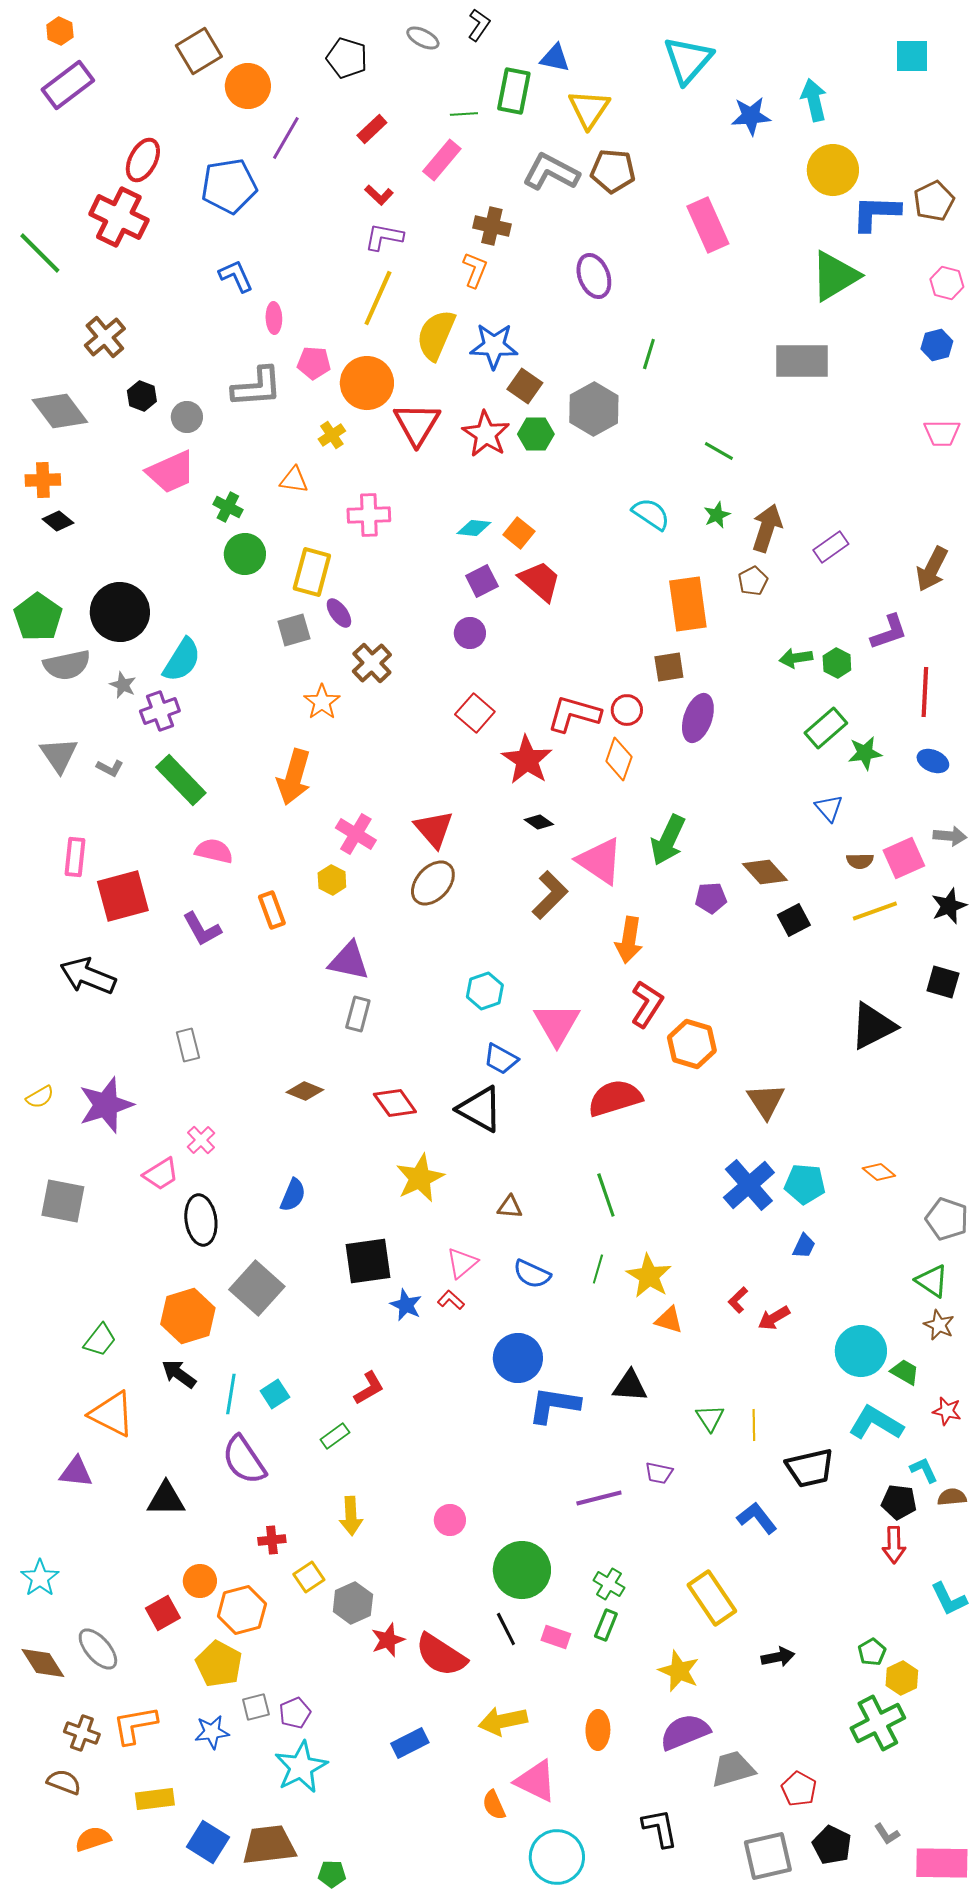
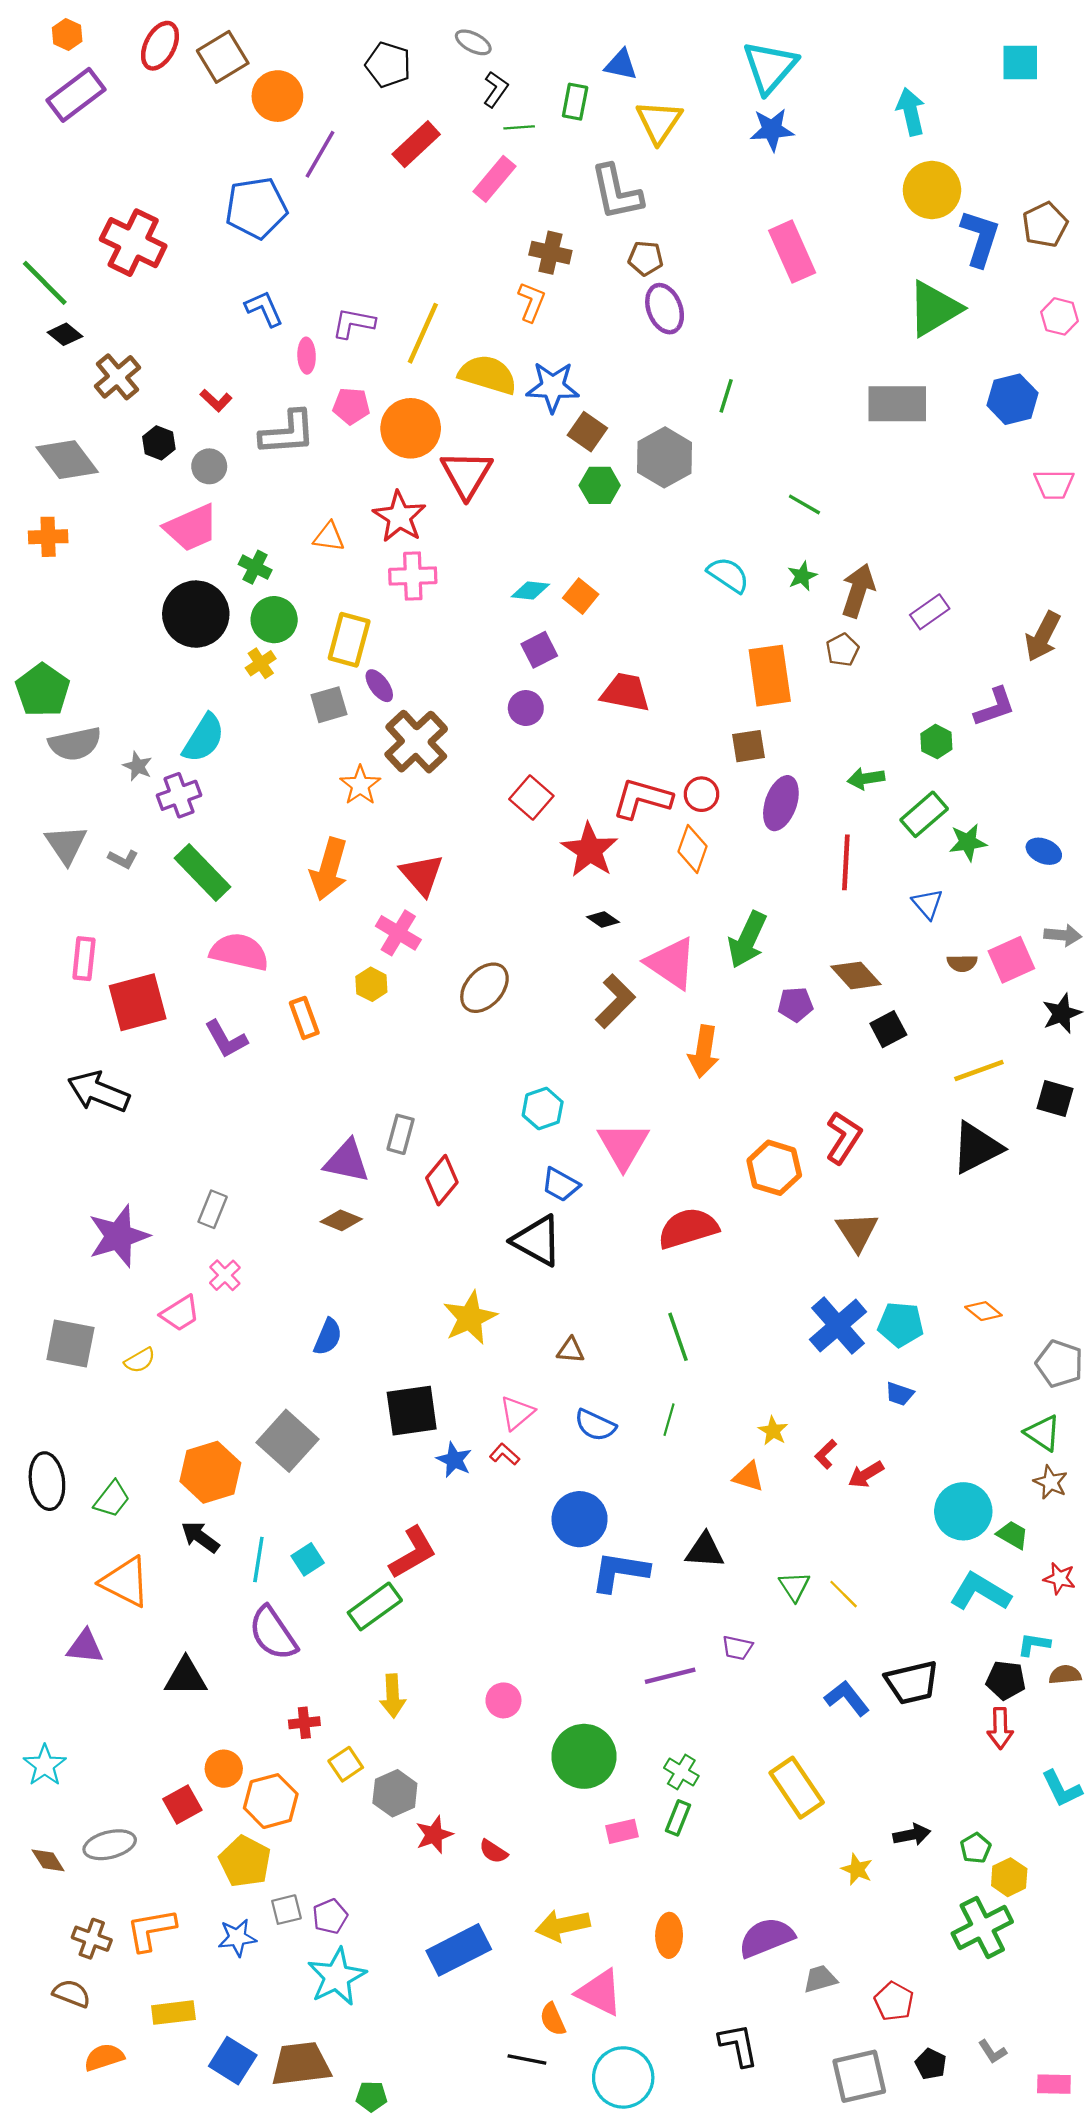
black L-shape: (479, 25) -> (496, 89), moved
green rectangle: (514, 91) -> (575, 102), size x0.7
blue star: (751, 116) -> (772, 130), moved
red rectangle: (372, 129) -> (416, 144), size x1.4
red ellipse: (143, 160) -> (160, 46), moved
brown pentagon: (613, 171) -> (646, 258), moved, size x0.7
gray L-shape: (551, 172) -> (616, 192), turned -130
red L-shape: (379, 195) -> (216, 400), moved
blue L-shape: (876, 213) -> (980, 238), turned 106
purple L-shape: (384, 237) -> (354, 323), moved
yellow semicircle: (436, 335) -> (488, 375), turned 84
blue hexagon: (937, 345) -> (1013, 399), moved, size x1.4
red star: (486, 434) -> (399, 517), moved
yellow cross: (332, 435) -> (261, 663), moved
black diamond: (58, 521) -> (65, 334), moved
red trapezoid: (540, 581) -> (625, 692), moved, turned -30
black circle: (120, 612) -> (196, 614), moved
green arrow: (796, 658) -> (866, 779), moved
brown cross: (372, 663) -> (416, 742), size x1.4
red line: (925, 692) -> (846, 862), moved
red triangle: (434, 829) -> (422, 875), moved
pink semicircle: (214, 851) -> (239, 952), size x1.4
yellow line: (875, 911) -> (979, 1071), moved
purple triangle: (349, 961) -> (347, 1161), moved
red L-shape: (647, 1004) -> (844, 1138), moved
gray rectangle: (188, 1045) -> (213, 1209), moved, turned 36
yellow semicircle: (40, 1097) -> (140, 1360), moved
red diamond: (395, 1103) -> (442, 1180), moved, turned 75
black ellipse: (201, 1220) -> (47, 1481), moved
blue trapezoid: (804, 1246) -> (900, 1394), turned 84
yellow star: (649, 1276) -> (773, 1431), moved, size x0.6
red L-shape: (369, 1388) -> (413, 1553), size x1.4
yellow line: (754, 1425) -> (844, 1594), turned -44
green rectangle: (335, 1436) -> (375, 1606), size x1.6
black trapezoid: (810, 1468) -> (912, 1682), moved
cyan L-shape: (924, 1470) -> (1034, 1644), turned -56
black line: (506, 1629) -> (527, 2060), moved, turned -52
pink rectangle: (556, 1637) -> (622, 1831), turned -32
gray ellipse: (98, 1649) -> (110, 1845), turned -63
red semicircle: (441, 1655) -> (493, 1851), size x0.5
black arrow: (778, 1657) -> (912, 1835), moved
brown diamond: (43, 1663) -> (48, 1860), size x0.7
yellow star: (679, 1671) -> (857, 1869), moved, size x0.7
blue rectangle: (410, 1743) -> (459, 1950), size x1.5
gray trapezoid: (733, 1769) -> (820, 1979), size x0.7
black pentagon: (832, 1845) -> (931, 2064), size x0.7
pink rectangle: (942, 1863) -> (1054, 2084), size x0.6

